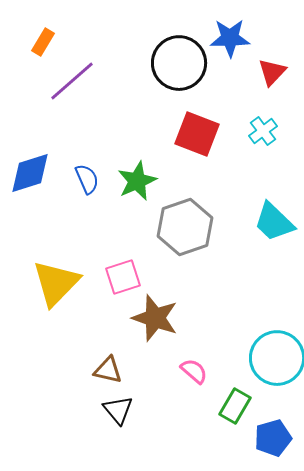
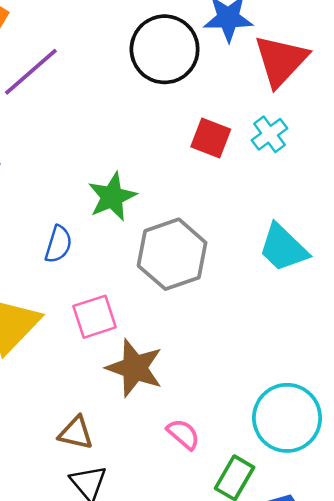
red triangle: (272, 72) -> (281, 61), size x1.6
red square: (197, 134) -> (211, 138), moved, size x0.7
blue semicircle: (87, 179) -> (58, 244), moved, turned 40

